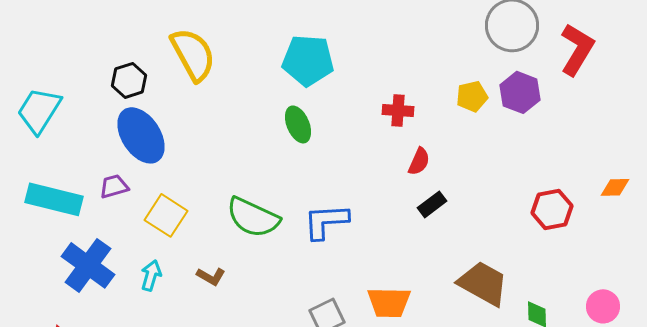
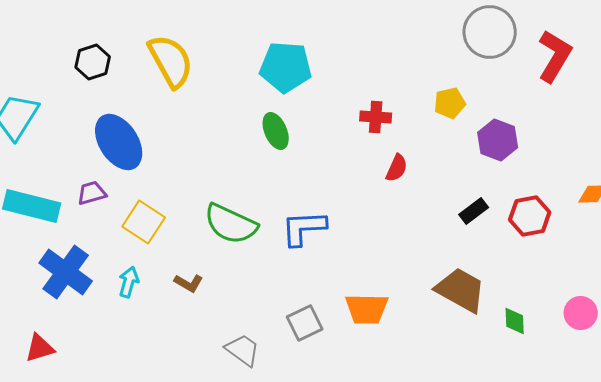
black hexagon: (129, 80) -> (93, 62), moved
purple hexagon: (520, 92) -> (498, 140), moved
black rectangle: (432, 204) -> (474, 211), moved

